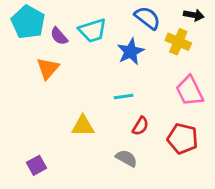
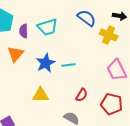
purple semicircle: (59, 36) -> (24, 31), turned 40
blue star: (131, 52) -> (46, 63), moved
cyan line: (124, 96) -> (69, 65), moved

